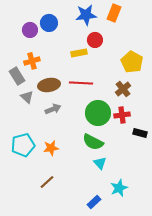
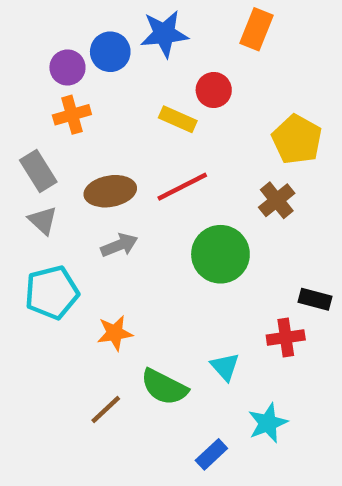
blue star: (86, 15) -> (164, 34), moved
yellow rectangle: (79, 53) -> (178, 119), turned 35
orange cross: (32, 61) -> (72, 115), moved
red line: (81, 83) -> (182, 187), turned -30
gray triangle: (27, 97) -> (43, 220), moved
red cross: (122, 115) -> (286, 337), moved
green semicircle: (93, 142) -> (164, 387), moved
cyan pentagon: (23, 145) -> (52, 292), moved

